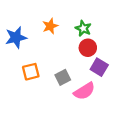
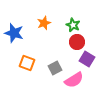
blue star: (16, 37) -> (14, 33), turned 30
orange square: (31, 72) -> (27, 63), turned 35

